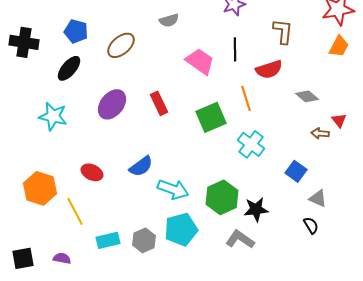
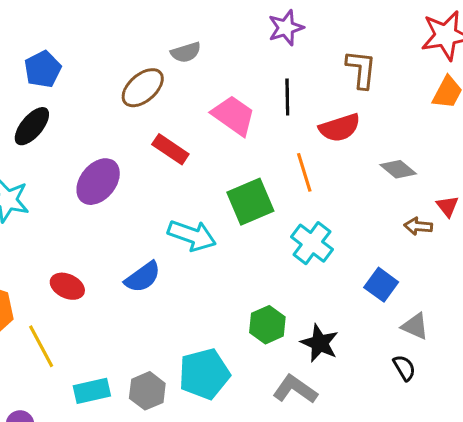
blue pentagon: (76, 31) -> (43, 69), turned 30
brown ellipse: (121, 45) -> (143, 88), moved
red rectangle: (159, 103) -> (170, 149), moved, turned -30
cyan arrow: (173, 189) -> (192, 235), moved
green hexagon: (222, 197) -> (267, 325), size x0.7
black star: (256, 209) -> (320, 343), turned 30

